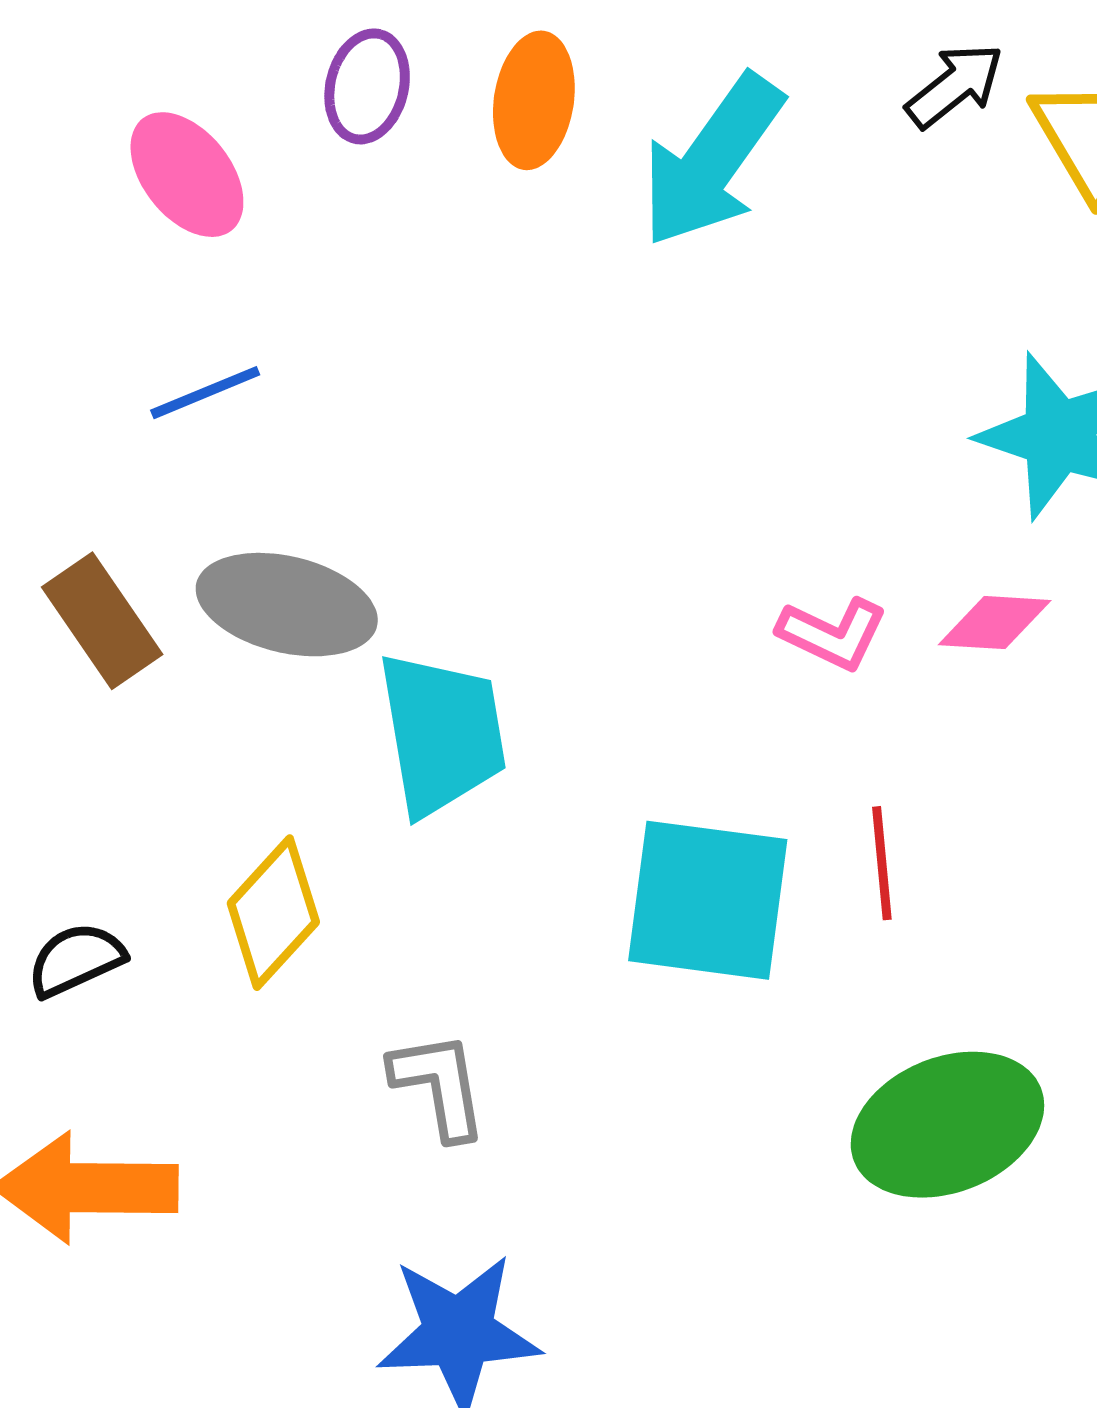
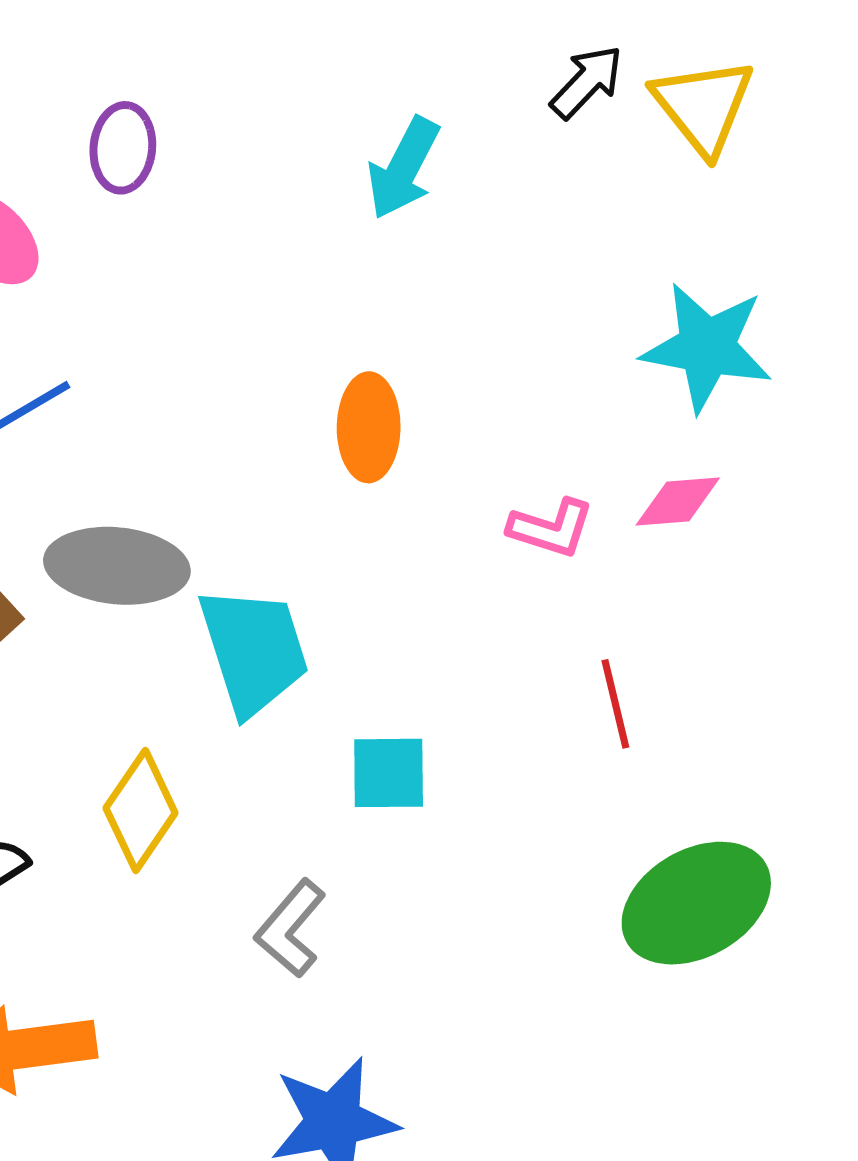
orange ellipse: (534, 100) -> (369, 427), moved
cyan arrow: (712, 161) -> (403, 168), size x0.7
cyan square: (708, 900) -> (389, 773), moved, size x0.6
gray L-shape: (439, 1085) -> (290, 928), turned -122

